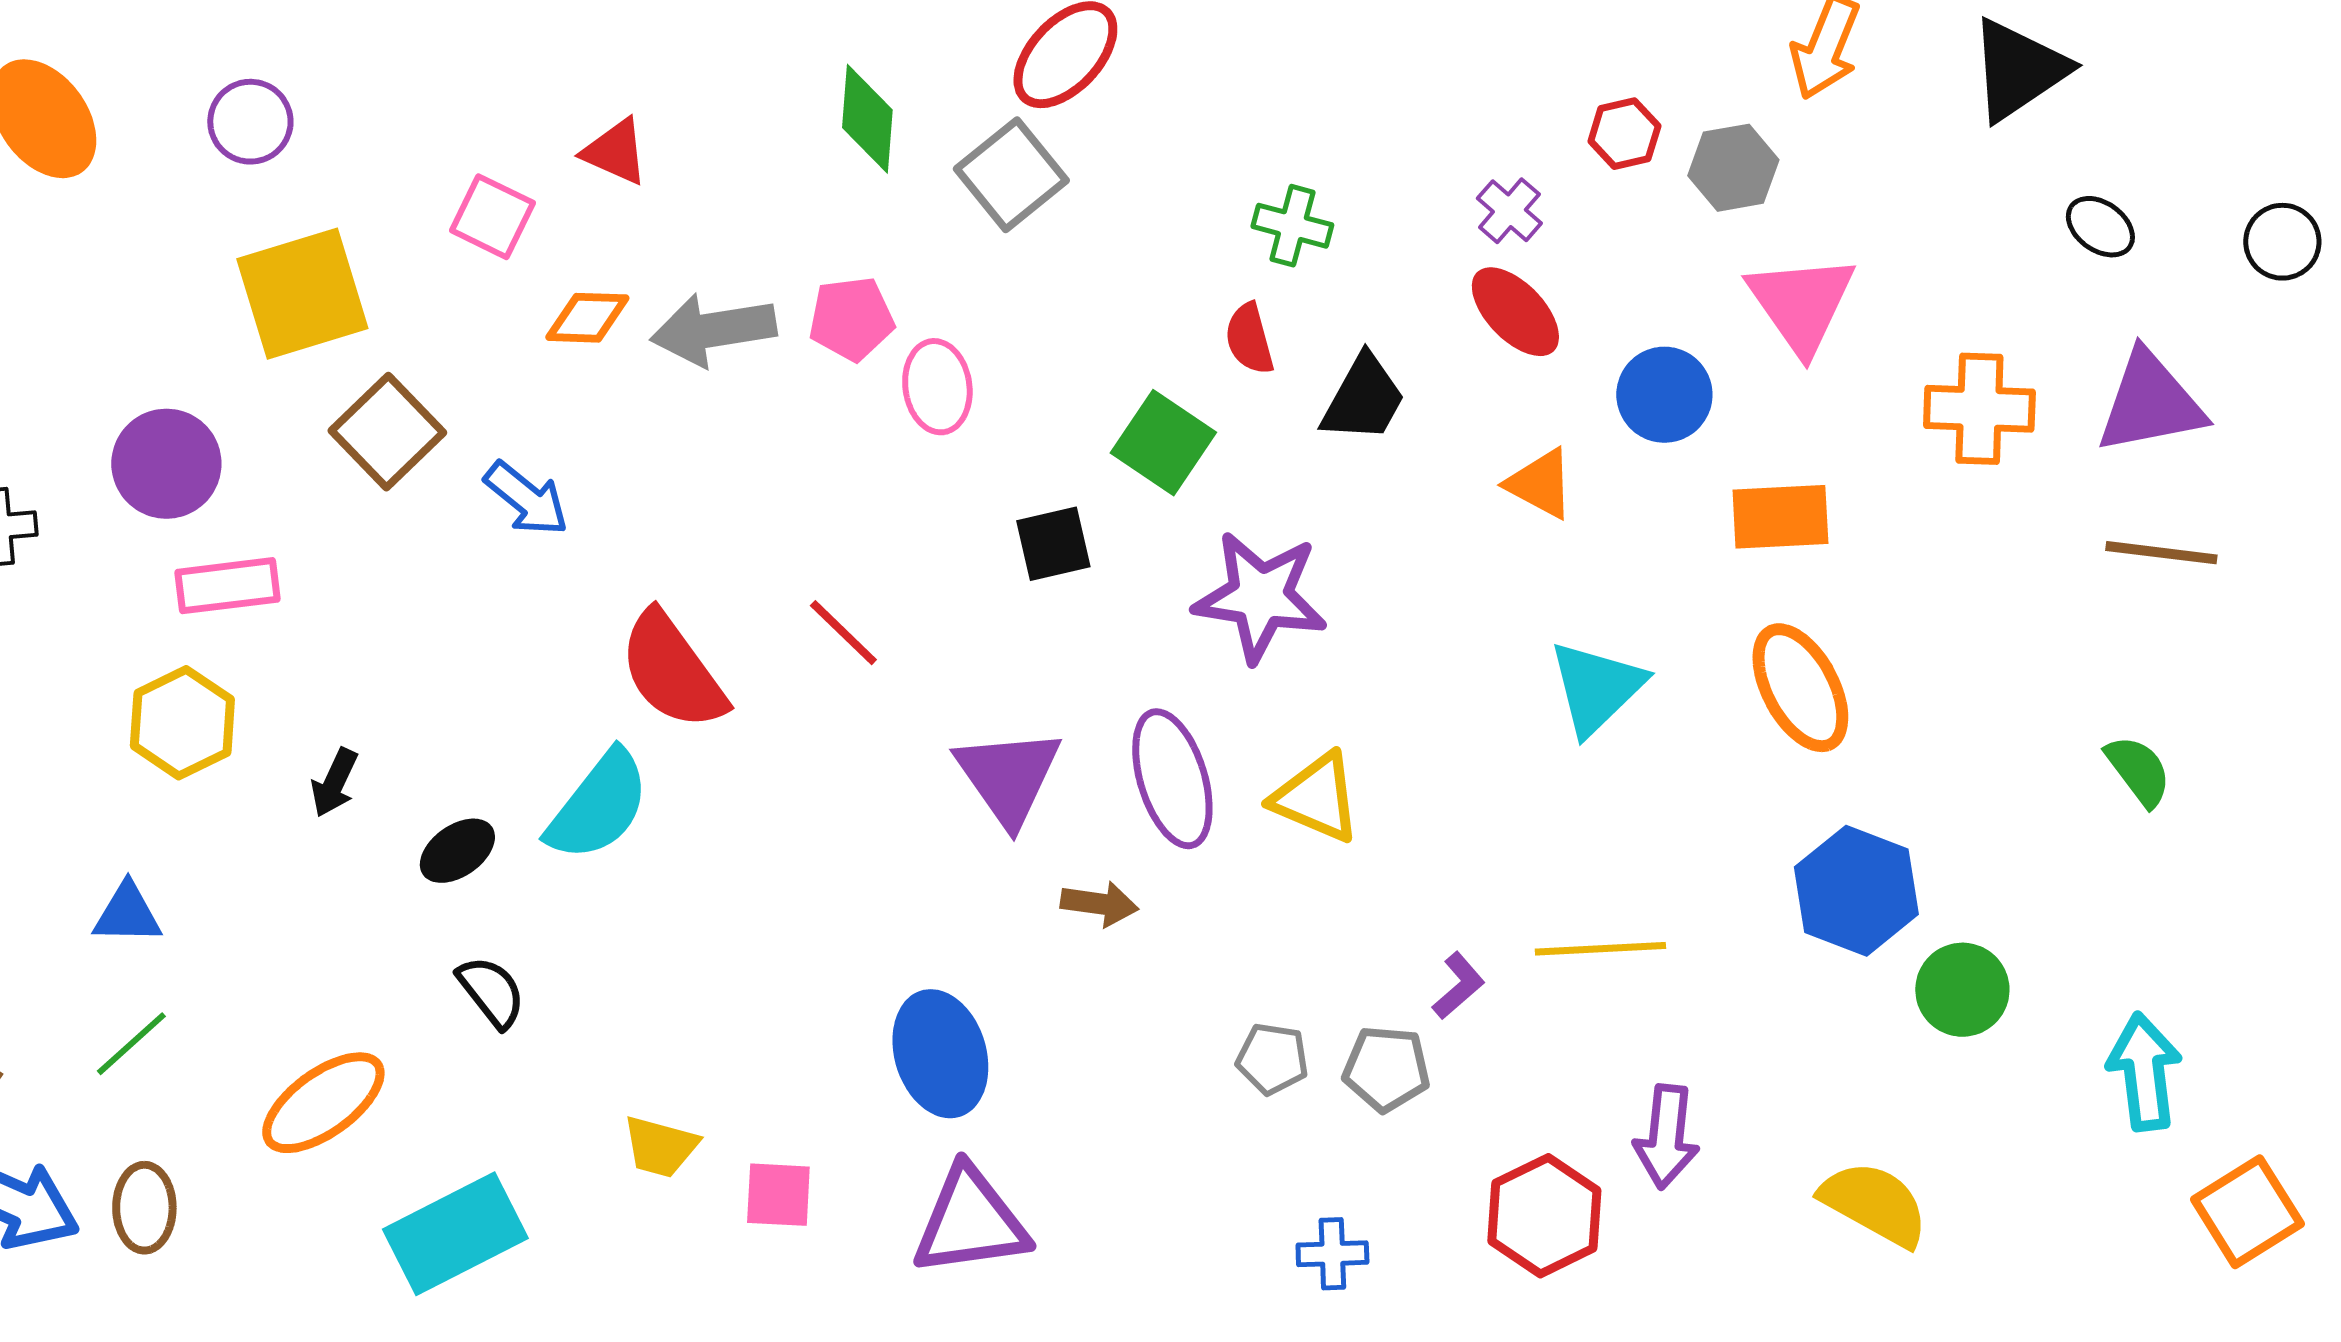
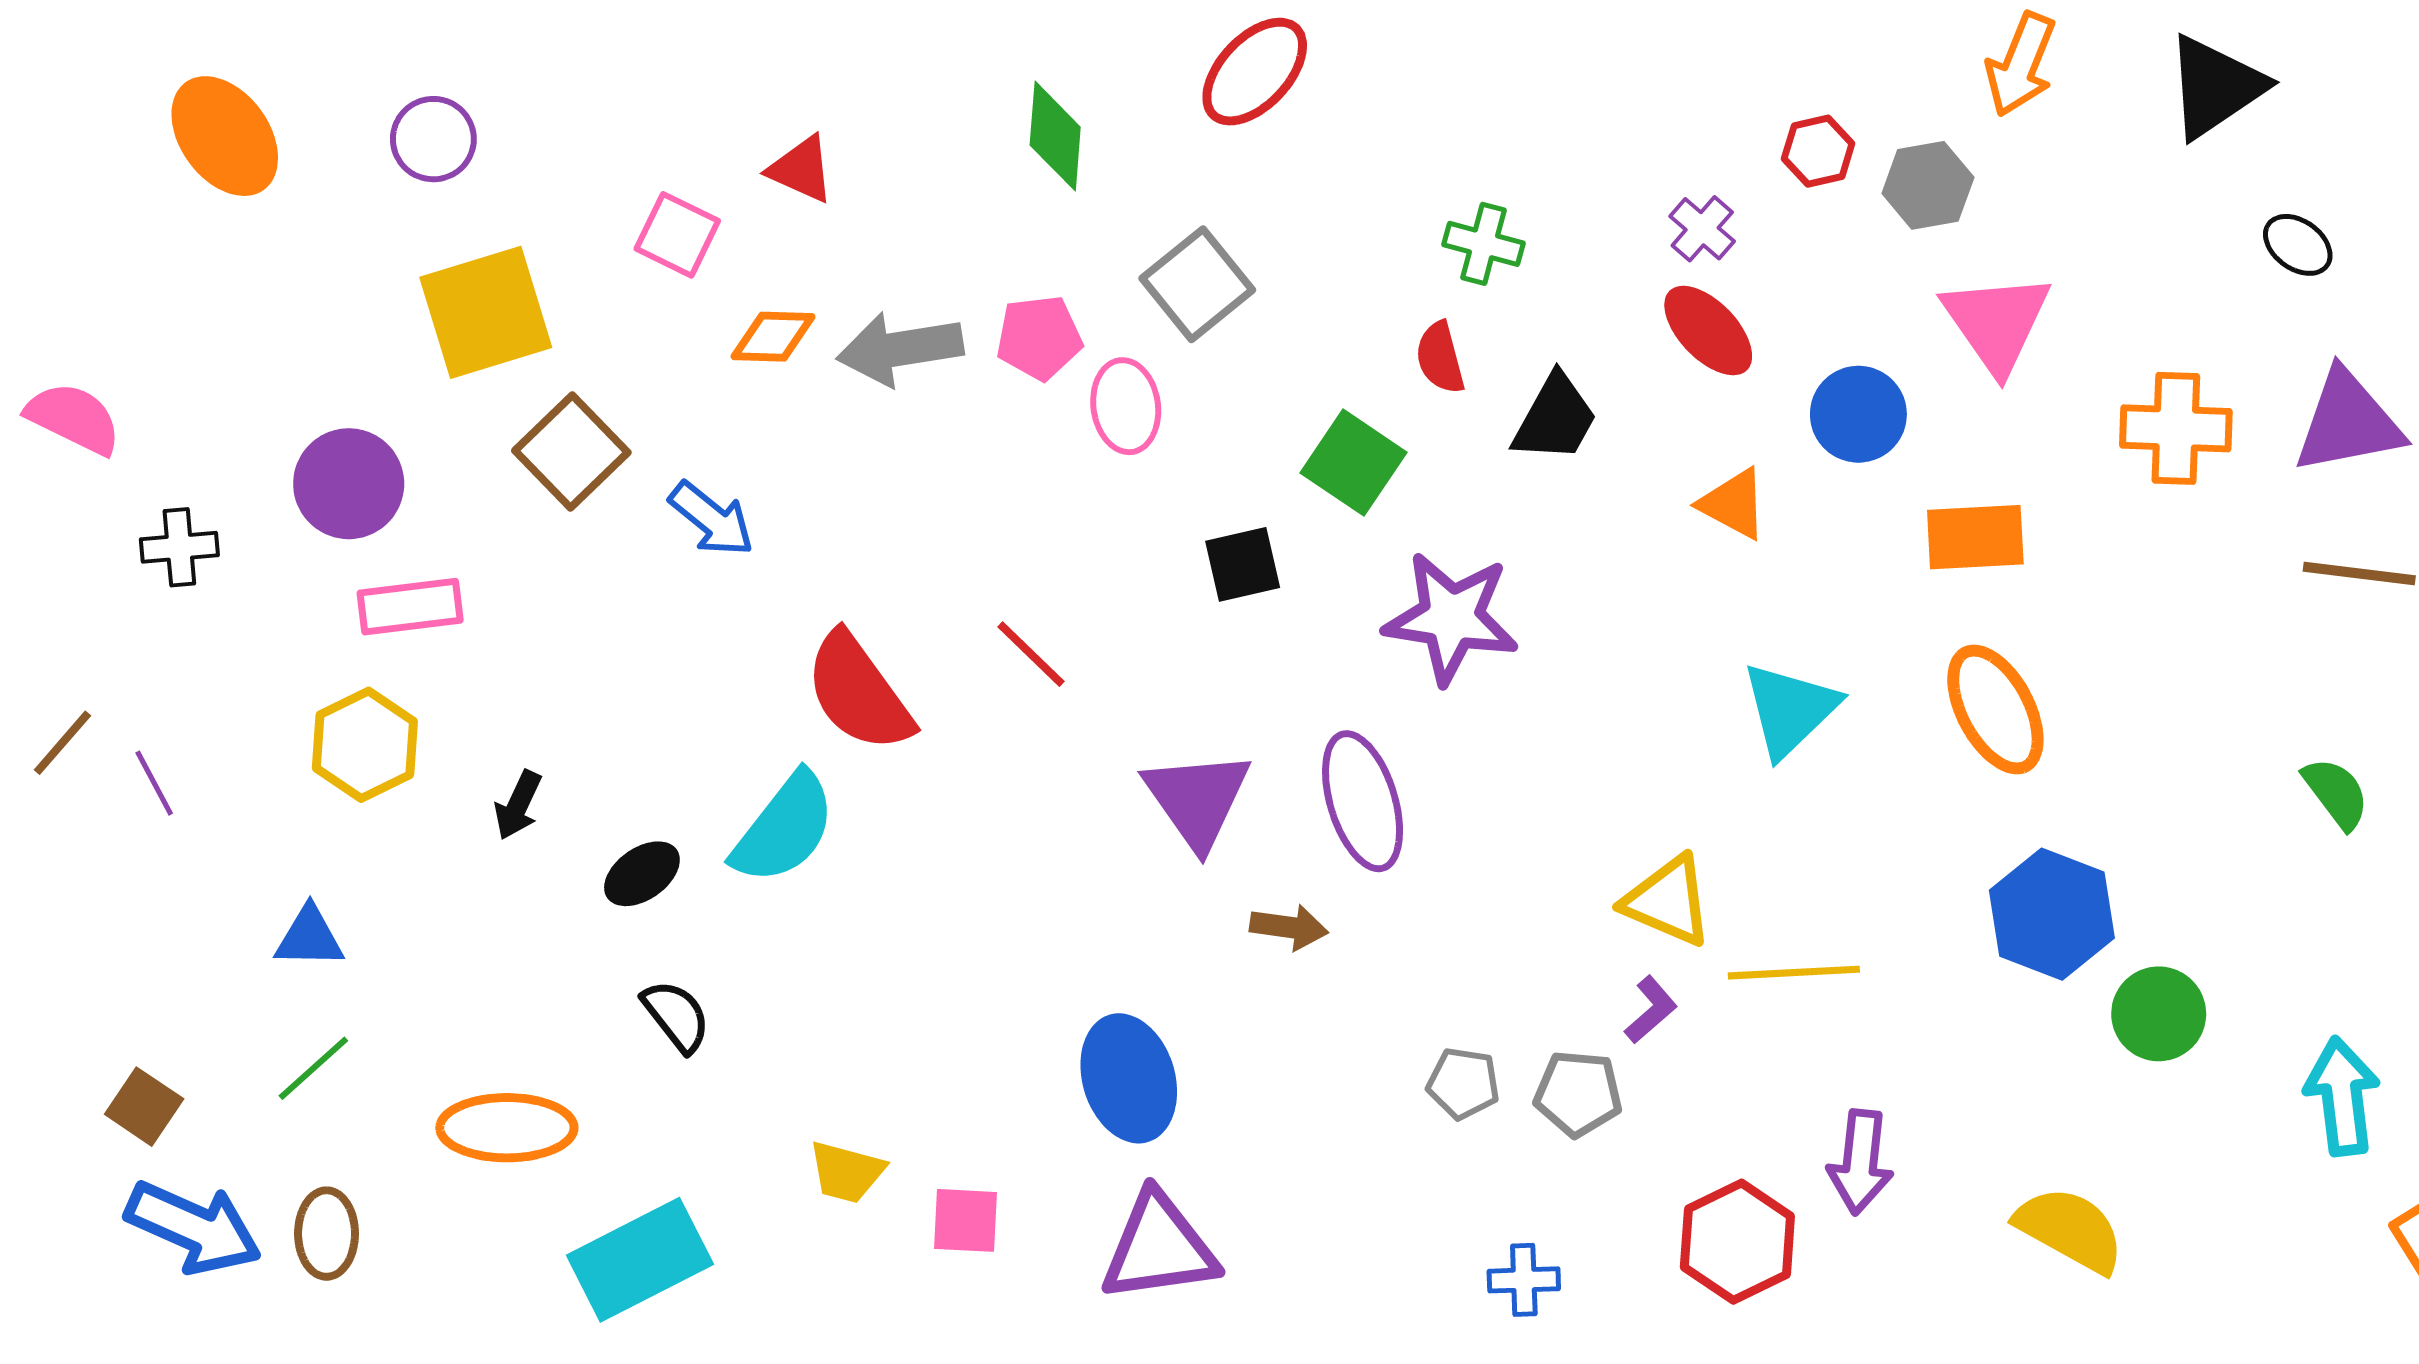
gray square: (1011, 175) -> (1197, 284), moved
yellow triangle: (1316, 798) -> (1668, 901), moved
orange ellipse: (323, 1103) -> (507, 1128), turned 36

